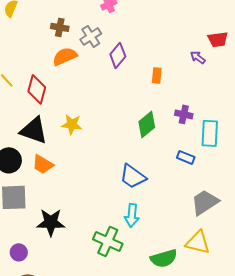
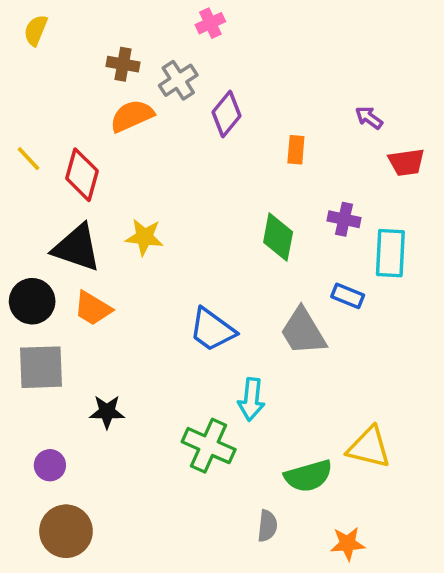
red trapezoid: (218, 39) -> (406, 162), moved
green diamond: (147, 124) -> (278, 237), turned -40
blue trapezoid: (133, 176) -> (212, 330), moved
gray trapezoid: (205, 202) -> (303, 332), moved, turned -88
black star: (51, 222) -> (107, 412), size x0.7

